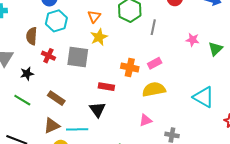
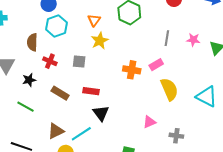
gray line: (153, 27) -> (167, 38), moved
gray square: (78, 57) -> (79, 61), size x0.6
red rectangle: (106, 87) -> (91, 91), moved
yellow semicircle: (154, 89) -> (169, 89), moved, turned 80
brown rectangle: (56, 98) -> (60, 93), moved
cyan line: (77, 129) -> (81, 134), turned -30

